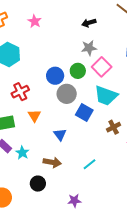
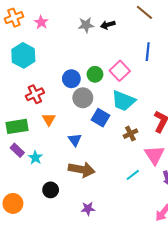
pink star: (35, 21) -> (41, 22), moved
gray star: (89, 48) -> (86, 25), moved
brown arrow: (52, 162) -> (82, 169), moved, size x1.4
cyan line: (89, 164) -> (133, 175), moved

